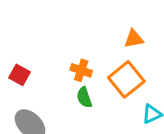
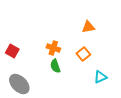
orange square: (126, 79) -> (83, 54), size x0.6

